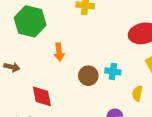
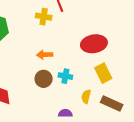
orange arrow: (59, 52) -> (45, 55), moved, turned 91

